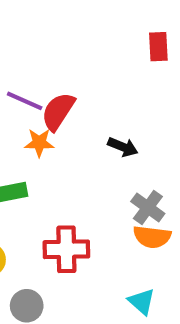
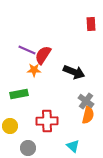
black arrow: (123, 147) -> (74, 72), size x1.5
orange semicircle: (152, 237) -> (88, 115), turned -84
cyan triangle: (142, 302) -> (73, 146), moved

